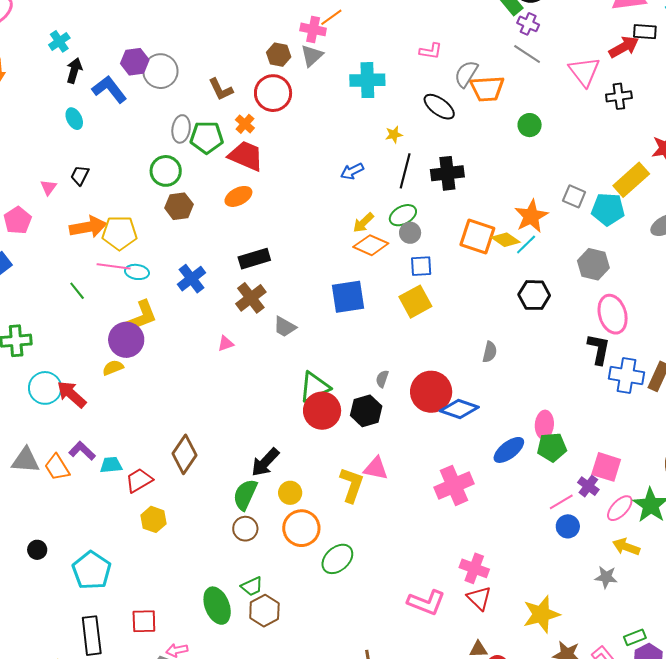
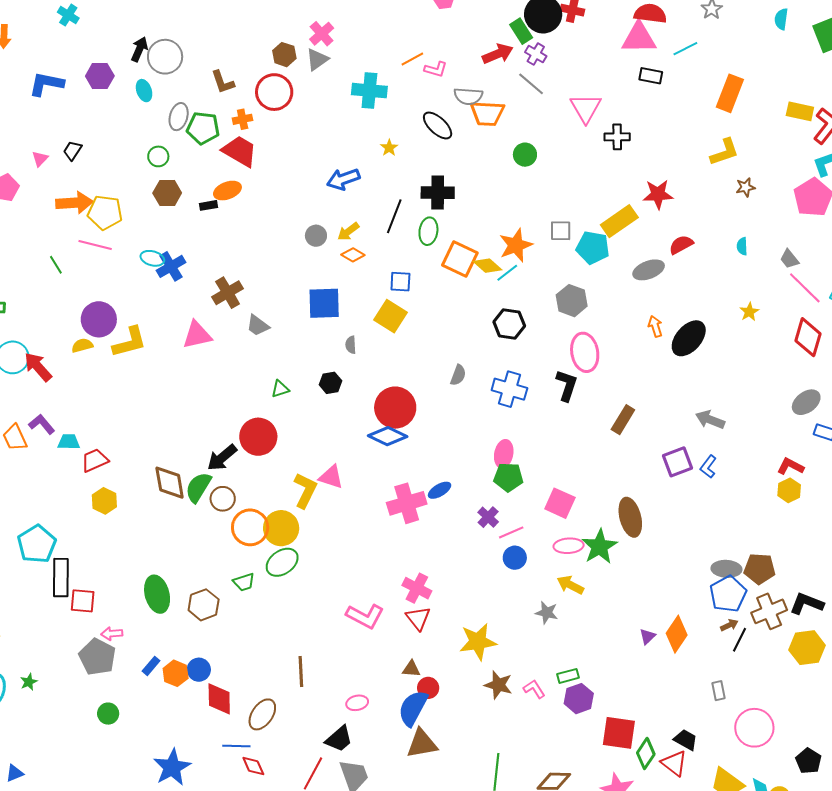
orange line: (331, 17) -> (412, 59), moved
pink cross: (313, 29) -> (322, 34), turned 30
cyan cross: (59, 41) -> (68, 15), turned -30
red arrow: (624, 47) -> (498, 54), moved
purple hexagon: (135, 62) -> (100, 76), moved
black arrow: (74, 71) -> (139, 49), moved
gray semicircle: (466, 74) -> (468, 96), turned -124
blue L-shape: (109, 89) -> (46, 84), moved, turned -48
cyan ellipse: (74, 119) -> (144, 91), moved
orange cross: (245, 124) -> (243, 119), turned 30
yellow star: (394, 135) -> (389, 148), turned -30
green circle: (166, 171) -> (158, 156), size x0.7
blue arrow: (352, 171) -> (343, 179), size x1.4
black line: (405, 171) -> (394, 216), moved
gray square: (574, 196) -> (561, 231), turned -30
green ellipse: (403, 215) -> (428, 231), moved, turned -60
gray circle: (410, 233) -> (316, 236), moved
orange diamond: (371, 245) -> (353, 255), size x0.7
black rectangle: (254, 259) -> (209, 205), moved, size x0.6
cyan ellipse: (137, 272) -> (152, 258), moved
yellow square: (415, 302) -> (390, 316), turned -36
yellow L-shape: (141, 317) -> (130, 342), moved
pink triangle: (226, 344) -> (197, 335), size x1.8
blue cross: (626, 375) -> (509, 389), moved
gray semicircle: (382, 379) -> (351, 345), moved, turned -30
green triangle: (315, 387) -> (280, 389), size x0.6
blue diamond: (459, 409) -> (388, 436), moved
red circle: (322, 411) -> (258, 437), moved
black hexagon: (366, 411) -> (331, 383), moved, size x0.7
blue ellipse: (509, 450) -> (440, 490), moved, size x0.7
brown diamond: (185, 454) -> (170, 483), moved, turned -51
purple cross: (588, 486) -> (488, 517), moved
yellow circle: (290, 493) -> (281, 528), moved, size x1.5
pink ellipse: (620, 508) -> (569, 546), turned 36
brown circle: (245, 529) -> (223, 499), moved
green trapezoid: (252, 586) -> (244, 582), moved
black rectangle: (92, 636) -> (61, 578), moved

